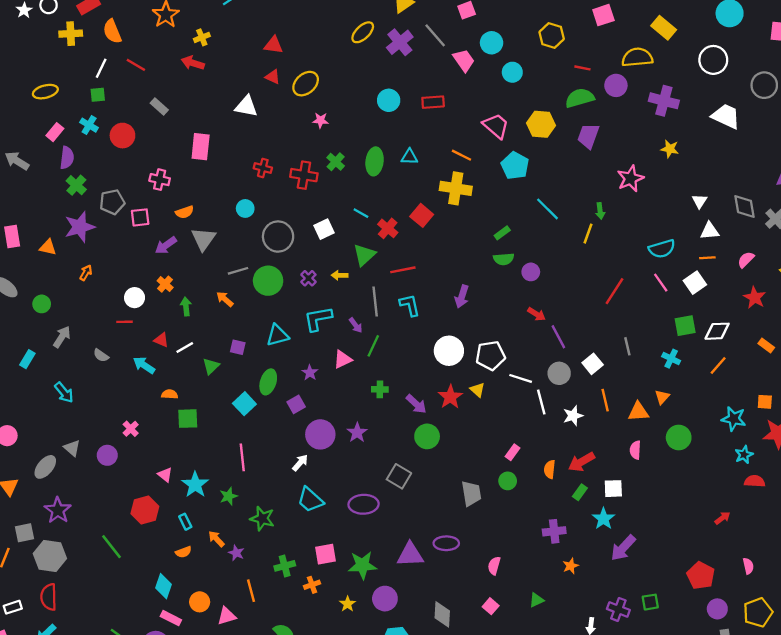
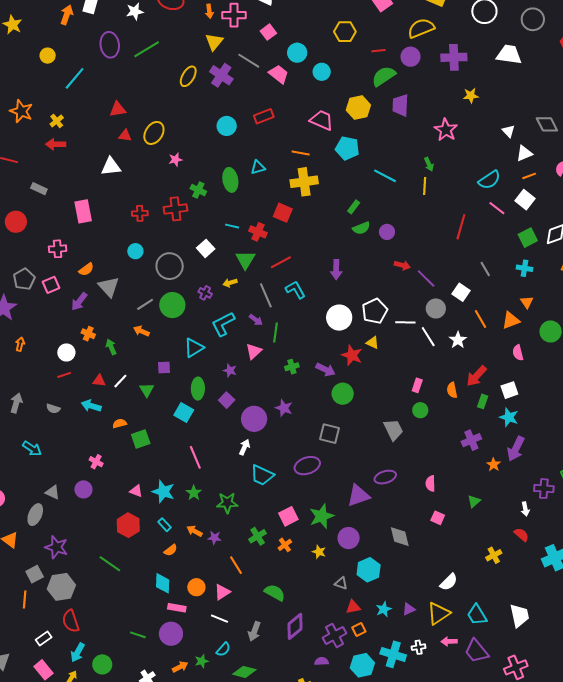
purple arrow: (623, 548) -> (516, 449), moved

